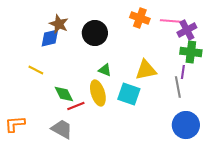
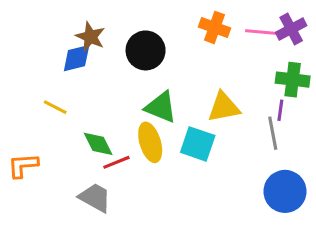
purple cross: (187, 30) -> (291, 29), moved
green triangle: (105, 70) -> (161, 107), size x1.6
orange L-shape: (15, 124) -> (23, 165), moved

